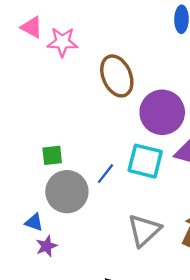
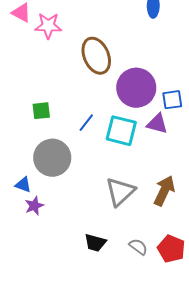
green square: (52, 155) -> (41, 111), moved
blue line: (105, 174) -> (86, 123), moved

